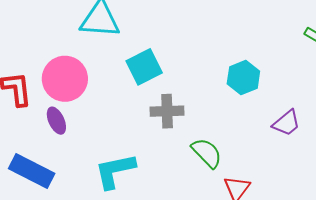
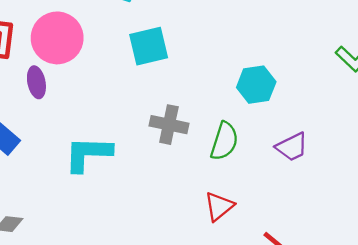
gray cross: (167, 111) -> (169, 125), moved
green semicircle: (207, 153) -> (224, 141), moved, turned 48

